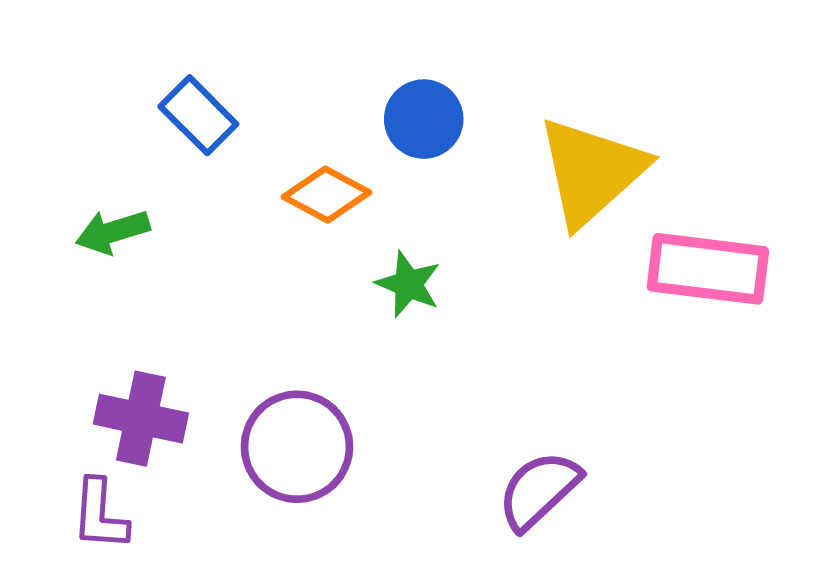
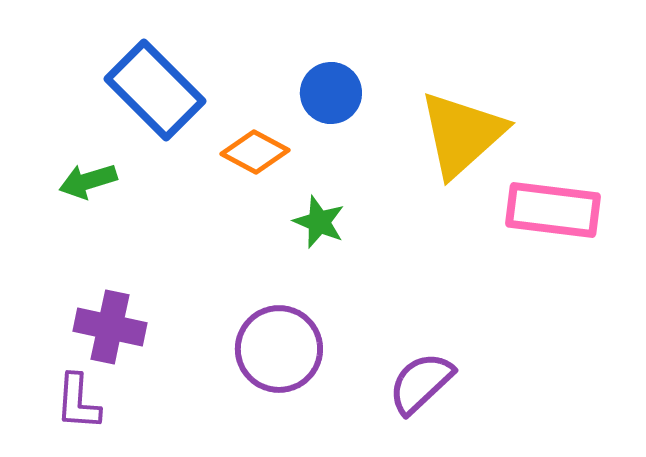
blue rectangle: (198, 115) -> (155, 90), size x1.6
purple circle: (297, 447) -> (279, 349), moved

